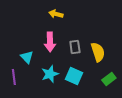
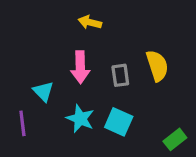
yellow semicircle: (98, 52) -> (157, 66), moved
cyan star: (50, 74) -> (80, 119), turned -30
green rectangle: (109, 79) -> (175, 139), moved

